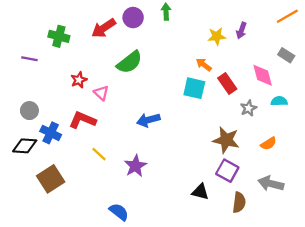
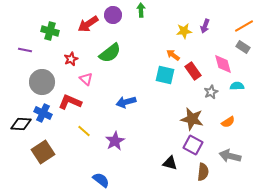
orange line: (287, 16) -> (244, 26), moved
red star: (79, 80) -> (71, 59), moved
gray circle: (29, 111) -> (42, 82), moved, size x1.6

